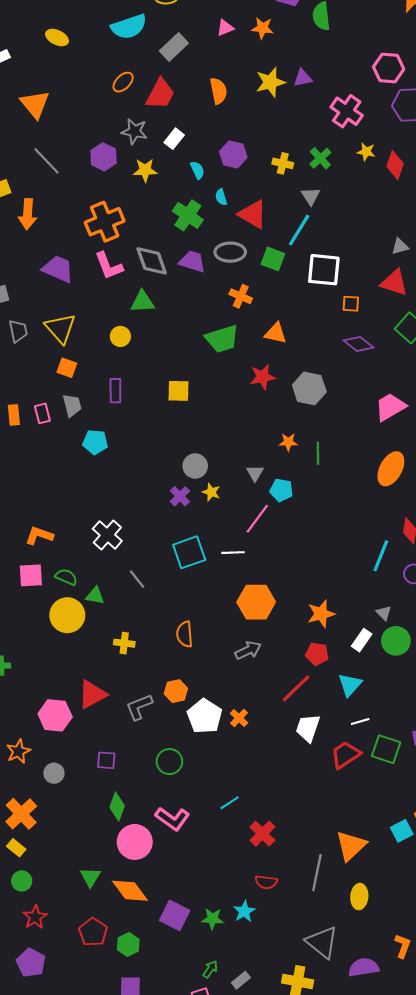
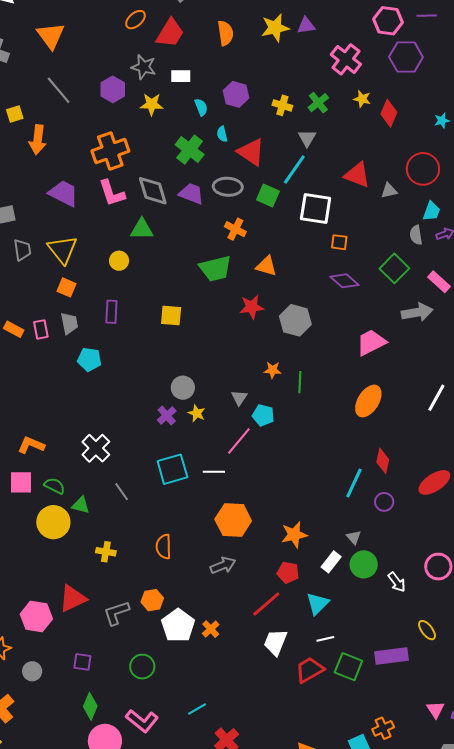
white rectangle: (174, 139) -> (181, 76), turned 48
red triangle: (394, 283) -> (357, 175), moved
orange rectangle: (14, 415) -> (14, 329), turned -60

